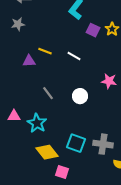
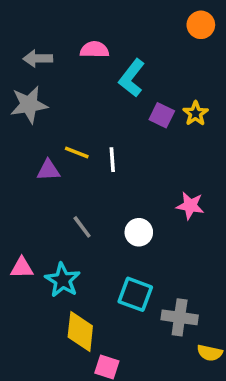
gray star: (18, 24) -> (29, 105), size x1.5
white line: (74, 56) -> (112, 160), moved, turned 56
cyan square: (76, 143) -> (135, 294), moved
yellow diamond: (47, 152) -> (80, 332), turned 45

